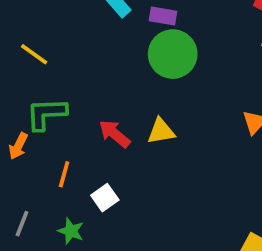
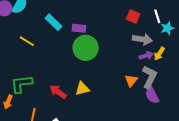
yellow line: (34, 54) -> (27, 41), moved

